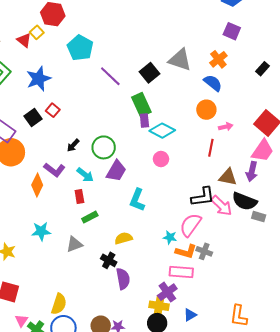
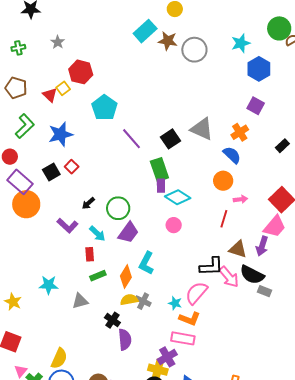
orange diamond: (37, 185) -> (126, 277), moved
gray cross: (204, 251) -> (143, 301), moved

